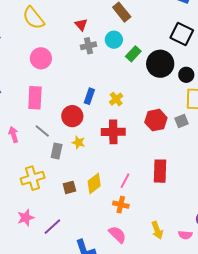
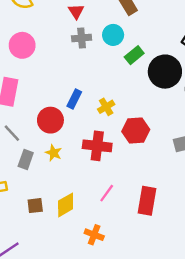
red hexagon: (156, 120) -> (136, 130), moved
pink line: (125, 181) -> (107, 193), moved

